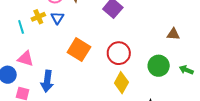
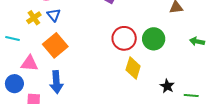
cyan line: (21, 27) -> (13, 39), moved, turned -48
orange square: (79, 50) -> (55, 45), moved, turned 30
green circle: (159, 66) -> (154, 39), moved

